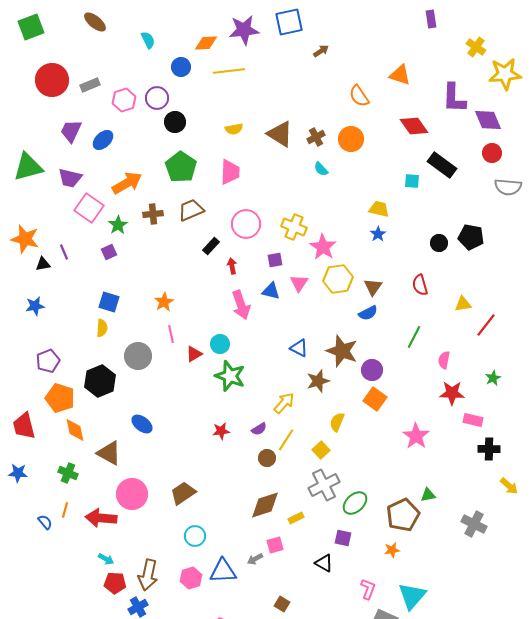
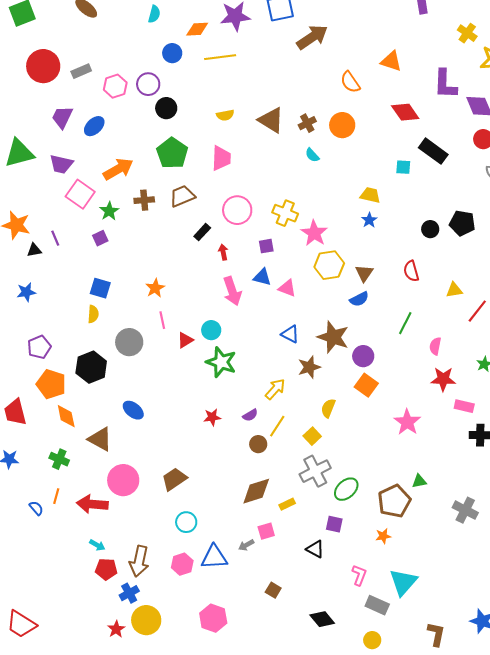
cyan semicircle: (148, 40) -> (154, 14), moved, turned 42
brown arrow: (321, 51) -> (312, 37), size x2.0
pink triangle: (299, 283) -> (287, 288), moved, turned -42

